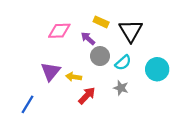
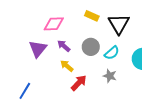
purple arrow: (88, 38) -> (64, 46), moved
purple triangle: (51, 71) -> (38, 49), moved
yellow arrow: (74, 77) -> (67, 66), turned 32

